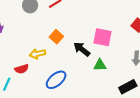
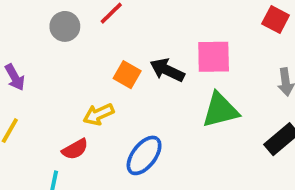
black arrow: (82, 49) -> (167, 70), moved
green triangle: (100, 65) -> (220, 110), size x1.5

